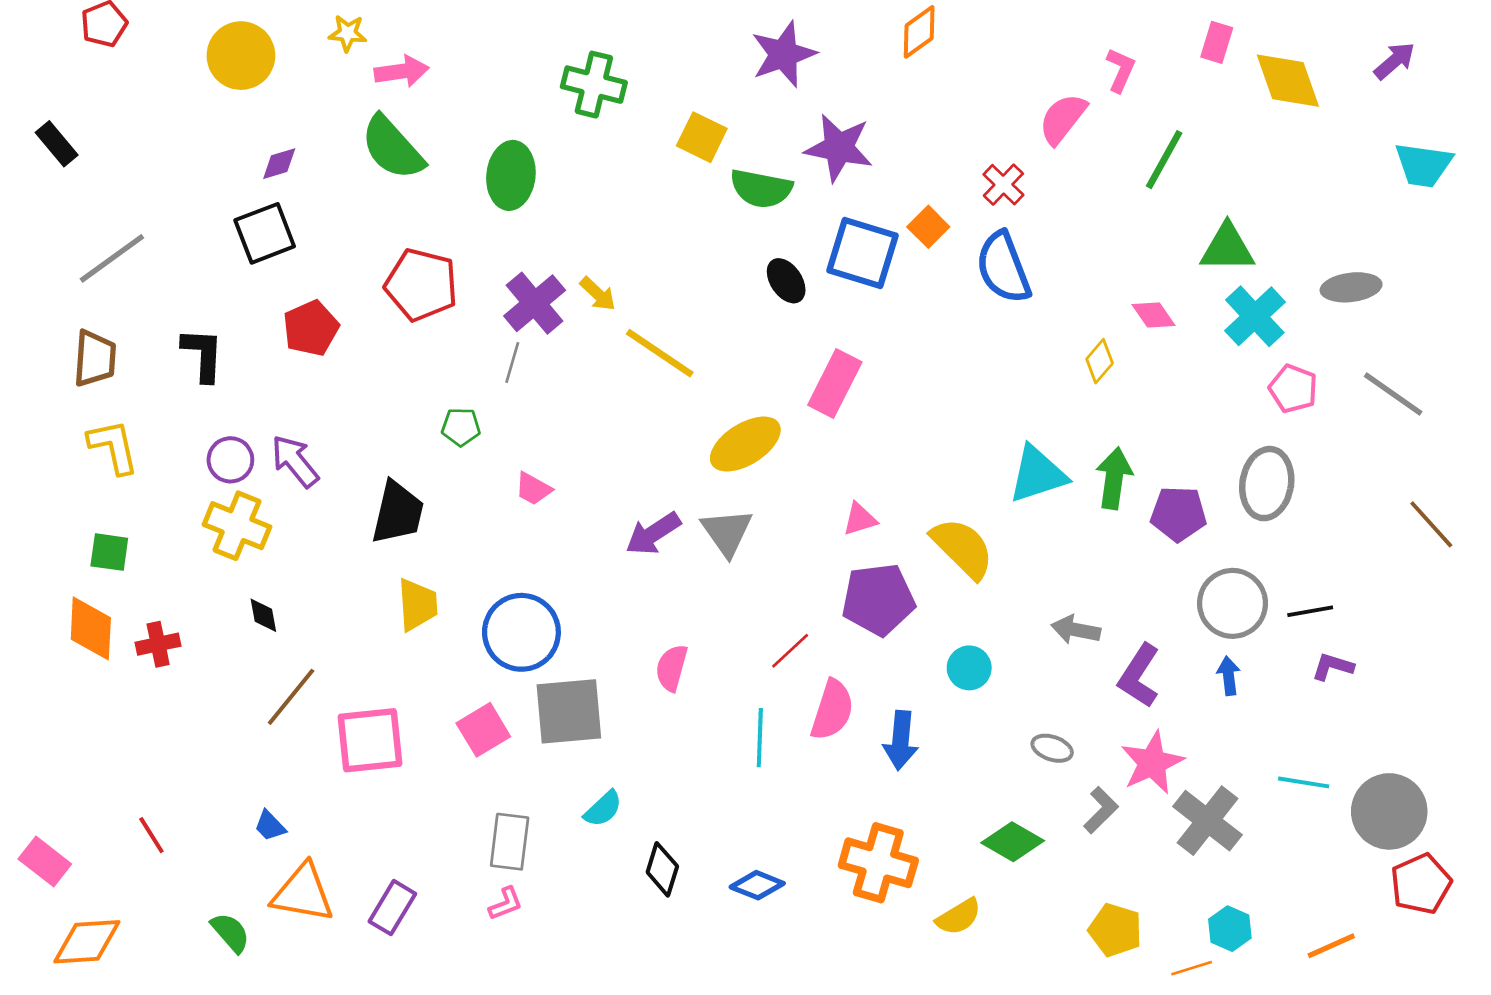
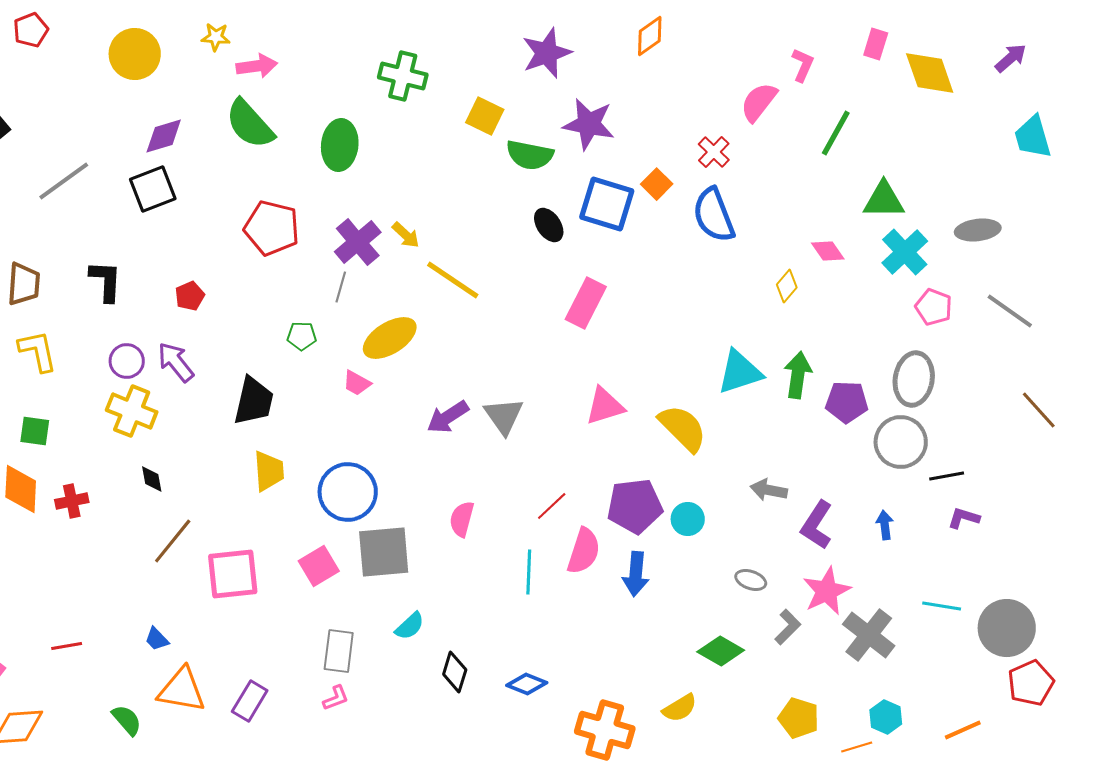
purple diamond: (279, 164) -> (164, 136), size x1.4
cyan trapezoid: (1423, 165) -> (1033, 137), turned 66
gray line: (112, 258) -> (64, 181), moved
red pentagon: (311, 328) -> (190, 296), moved, size x0.7
yellow ellipse: (745, 444) -> (390, 338), moved
pink triangle: (860, 519) -> (605, 406), size x1.5
purple pentagon: (878, 599) -> (635, 506), moved
gray circle: (1233, 603) -> (901, 442), moved
red line: (151, 835) -> (67, 646), turned -68
orange cross: (878, 863) -> (605, 730), moved

